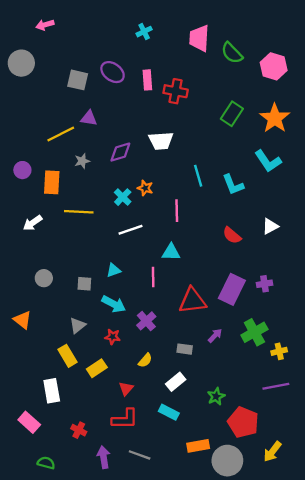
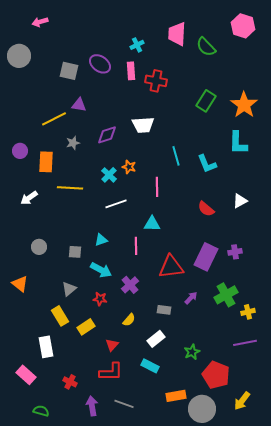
cyan cross: (144, 32) -> (137, 45), moved
pink hexagon: (274, 66) -> (243, 26), moved
cyan L-shape: (268, 161) -> (238, 143), turned 35

